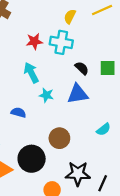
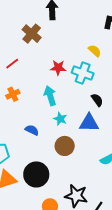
yellow semicircle: (70, 17) -> (95, 51), turned 96
brown circle: (59, 138) -> (65, 146), moved

